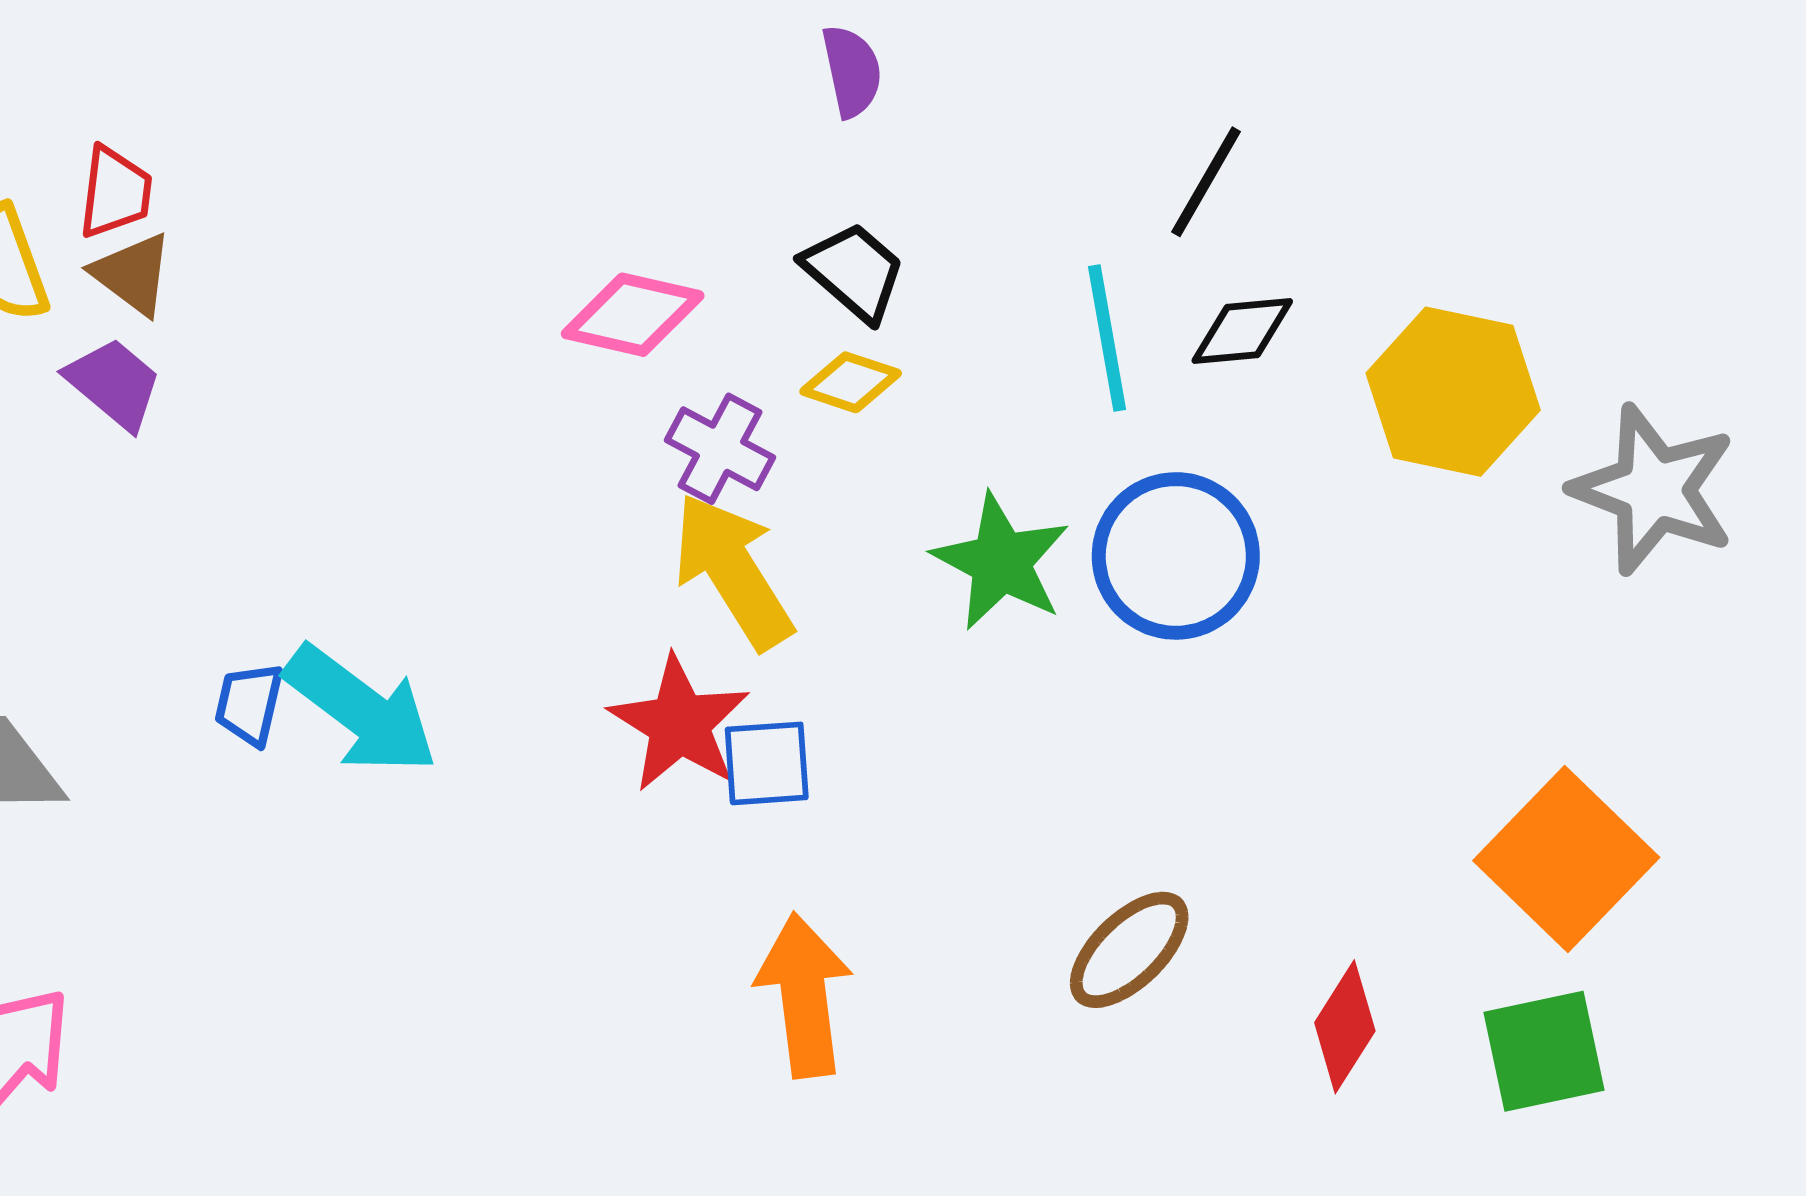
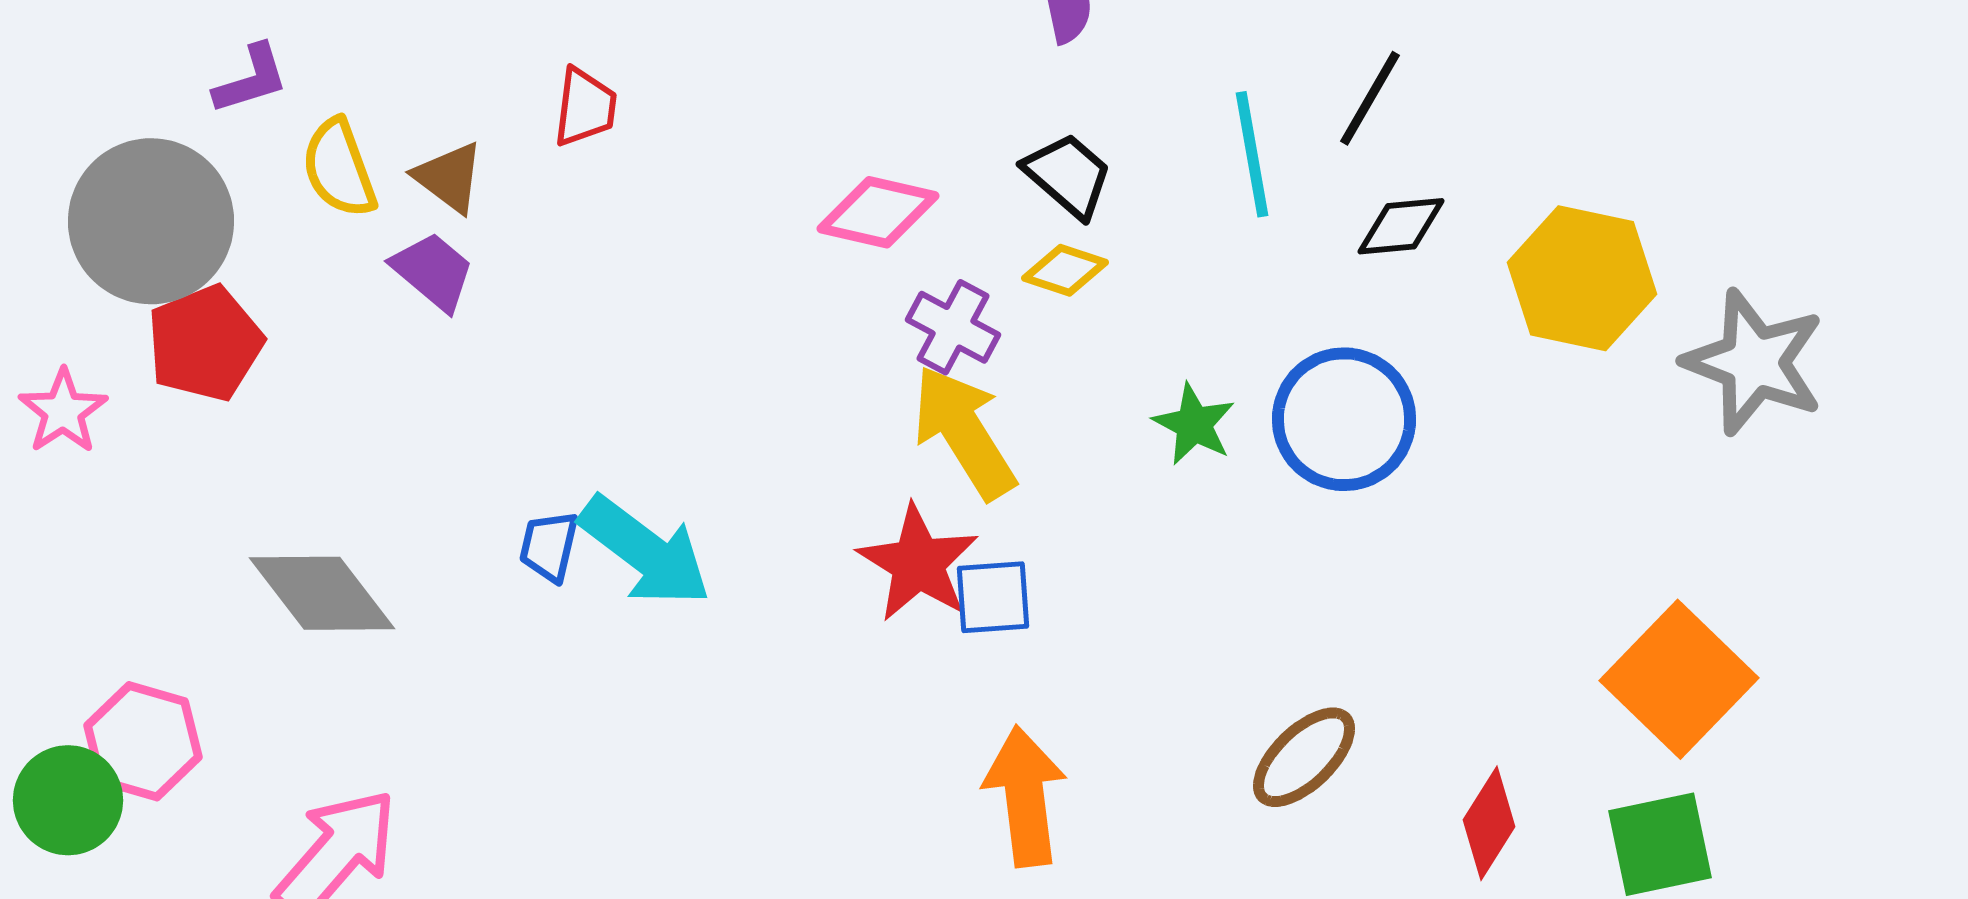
red trapezoid: (115, 192) -> (585, 107), moved
cyan line: (1107, 338) -> (1252, 154), moved
green star: (1001, 562) -> (1194, 424), size x0.7

